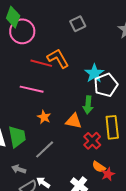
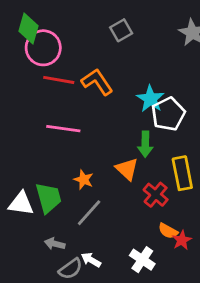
red line: (41, 63) -> (59, 80), moved
orange star: (44, 117) -> (84, 180), moved
orange triangle: (74, 121) -> (127, 169), turned 36

